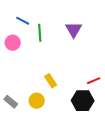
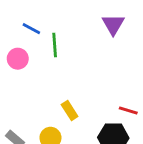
purple triangle: (74, 30) -> (113, 25), moved
red line: (94, 81) -> (128, 110), turned 40

